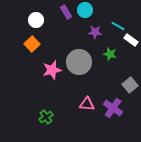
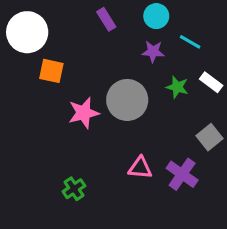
cyan circle: (85, 10) -> (156, 16), moved
white circle: (36, 20) -> (27, 32), moved, size x1.6
white rectangle: (131, 40) -> (211, 82), moved
orange square: (32, 44) -> (51, 71), turned -35

